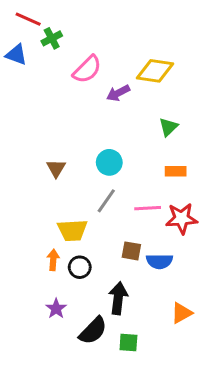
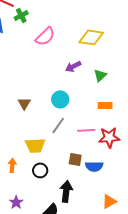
purple arrow: (118, 93) -> (73, 66), moved
orange arrow: (53, 260) -> (12, 165), moved
purple star: (56, 309) -> (16, 202), moved

